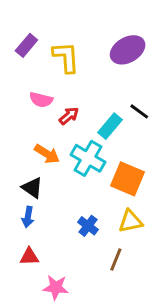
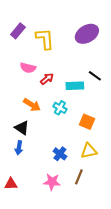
cyan rectangle: (110, 126) -> (75, 86), turned 48
cyan cross: (88, 158) -> (60, 108), size x0.6
orange square: (128, 179) -> (87, 122), size x0.7
red triangle: (29, 257) -> (11, 184), moved
pink star: (56, 287) -> (52, 182), moved

